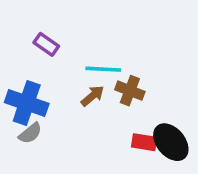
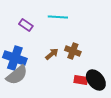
cyan line: (103, 69) -> (58, 17), moved
gray semicircle: (30, 133) -> (17, 75), size x1.6

